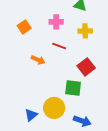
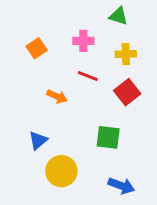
red square: (86, 67) -> (127, 92), moved
yellow circle: (54, 108) -> (61, 171), moved
blue triangle: (31, 115) -> (38, 140), moved

